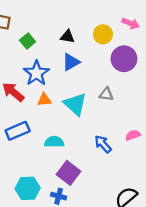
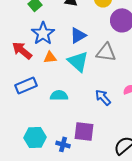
blue triangle: (71, 62) -> (78, 35), moved
gray triangle: (106, 94) -> (106, 52), size x1.5
purple square: (69, 173) -> (84, 131), moved, turned -30

